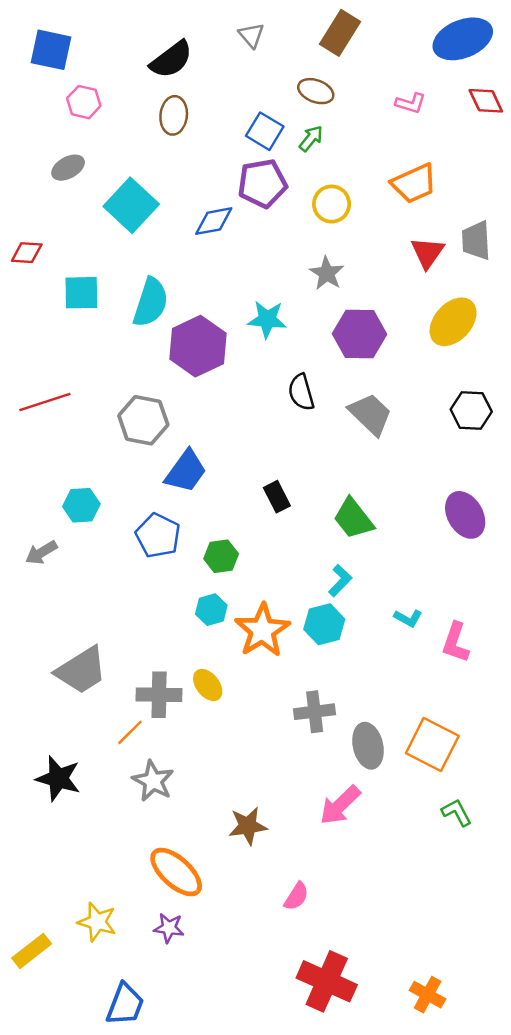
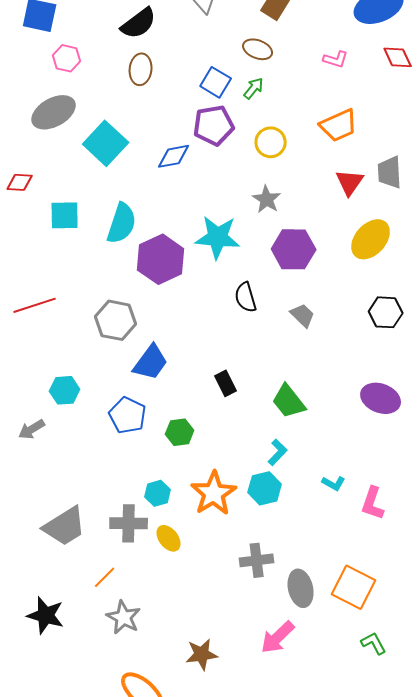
gray ellipse: (68, 168) -> (54, 112), size x1.6
cyan star: (267, 319) -> (218, 237), size x1.4
gray trapezoid: (370, 414) -> (303, 315), size x0.7
purple ellipse: (465, 515) -> (381, 398), turned -39
cyan hexagon: (211, 610) -> (158, 493), moved
gray cross: (159, 695) -> (129, 523), moved

